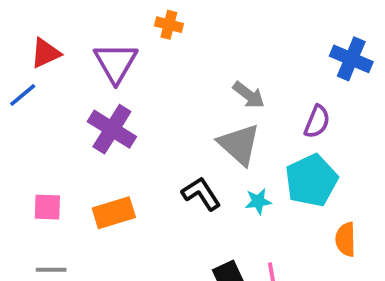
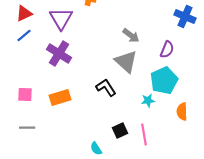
blue line: (23, 95) -> (24, 36), moved
cyan star: (258, 201) -> (148, 100), moved

